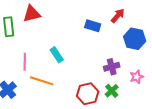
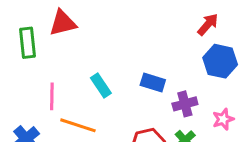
red arrow: (118, 16) -> (208, 24), moved
blue rectangle: (93, 26) -> (153, 83), moved

